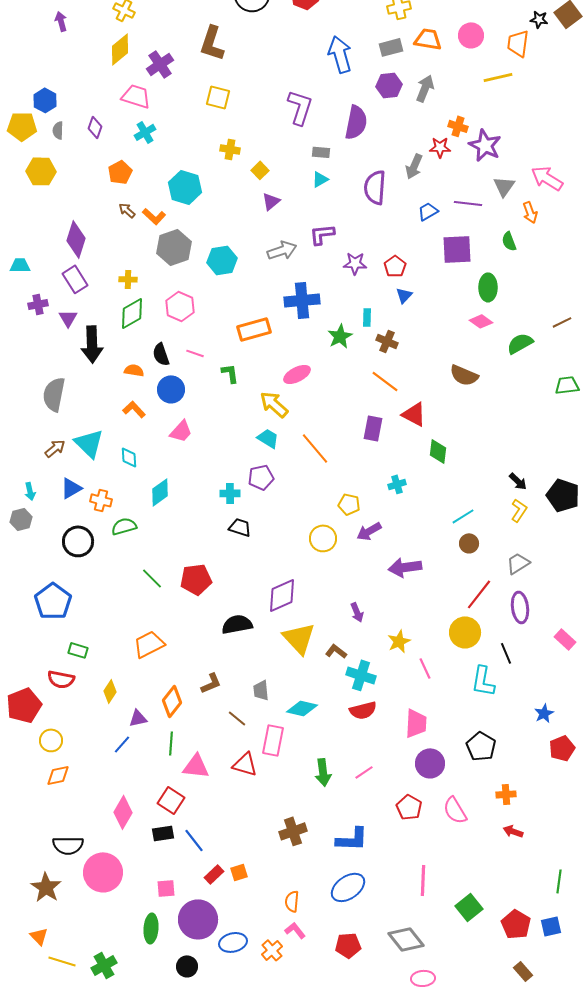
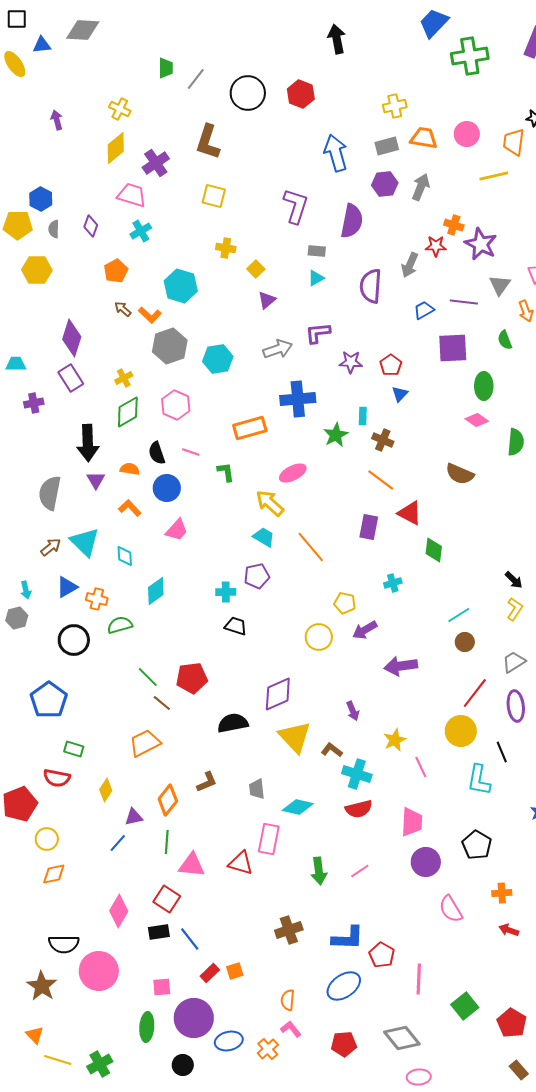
yellow cross: (128, 279) -> (124, 378), turned -30
purple triangle: (68, 318) -> (96, 480), moved
green semicircle: (520, 343) -> (516, 442), turned 124
brown line: (237, 718) -> (162, 703), moved
red pentagon: (409, 807) -> (382, 955), moved

